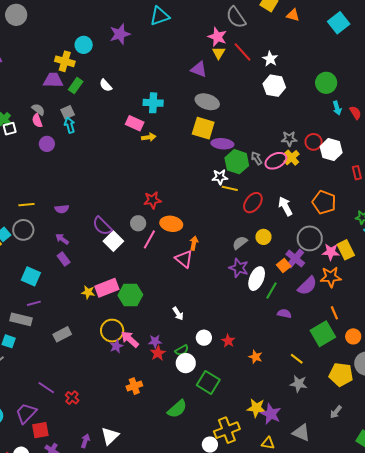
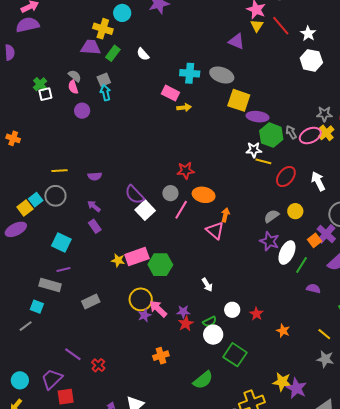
gray ellipse: (207, 102) -> (222, 75), moved

